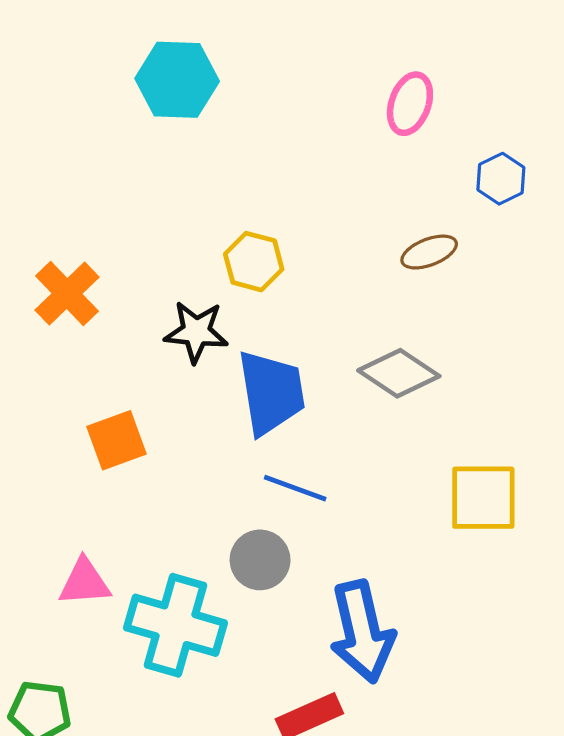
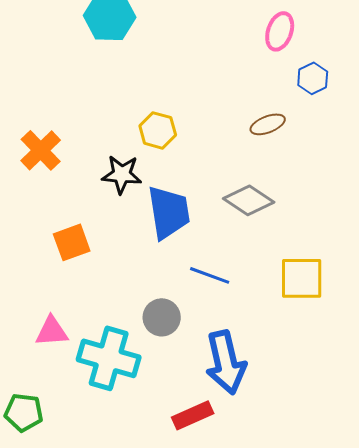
pink ellipse: (410, 104) -> (280, 31), moved
blue line: (295, 488) -> (210, 275), moved

